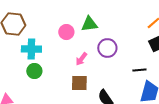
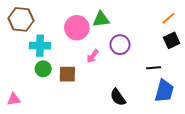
pink circle: (66, 32) -> (77, 28), size x1.5
brown square: (79, 83) -> (67, 74), moved

